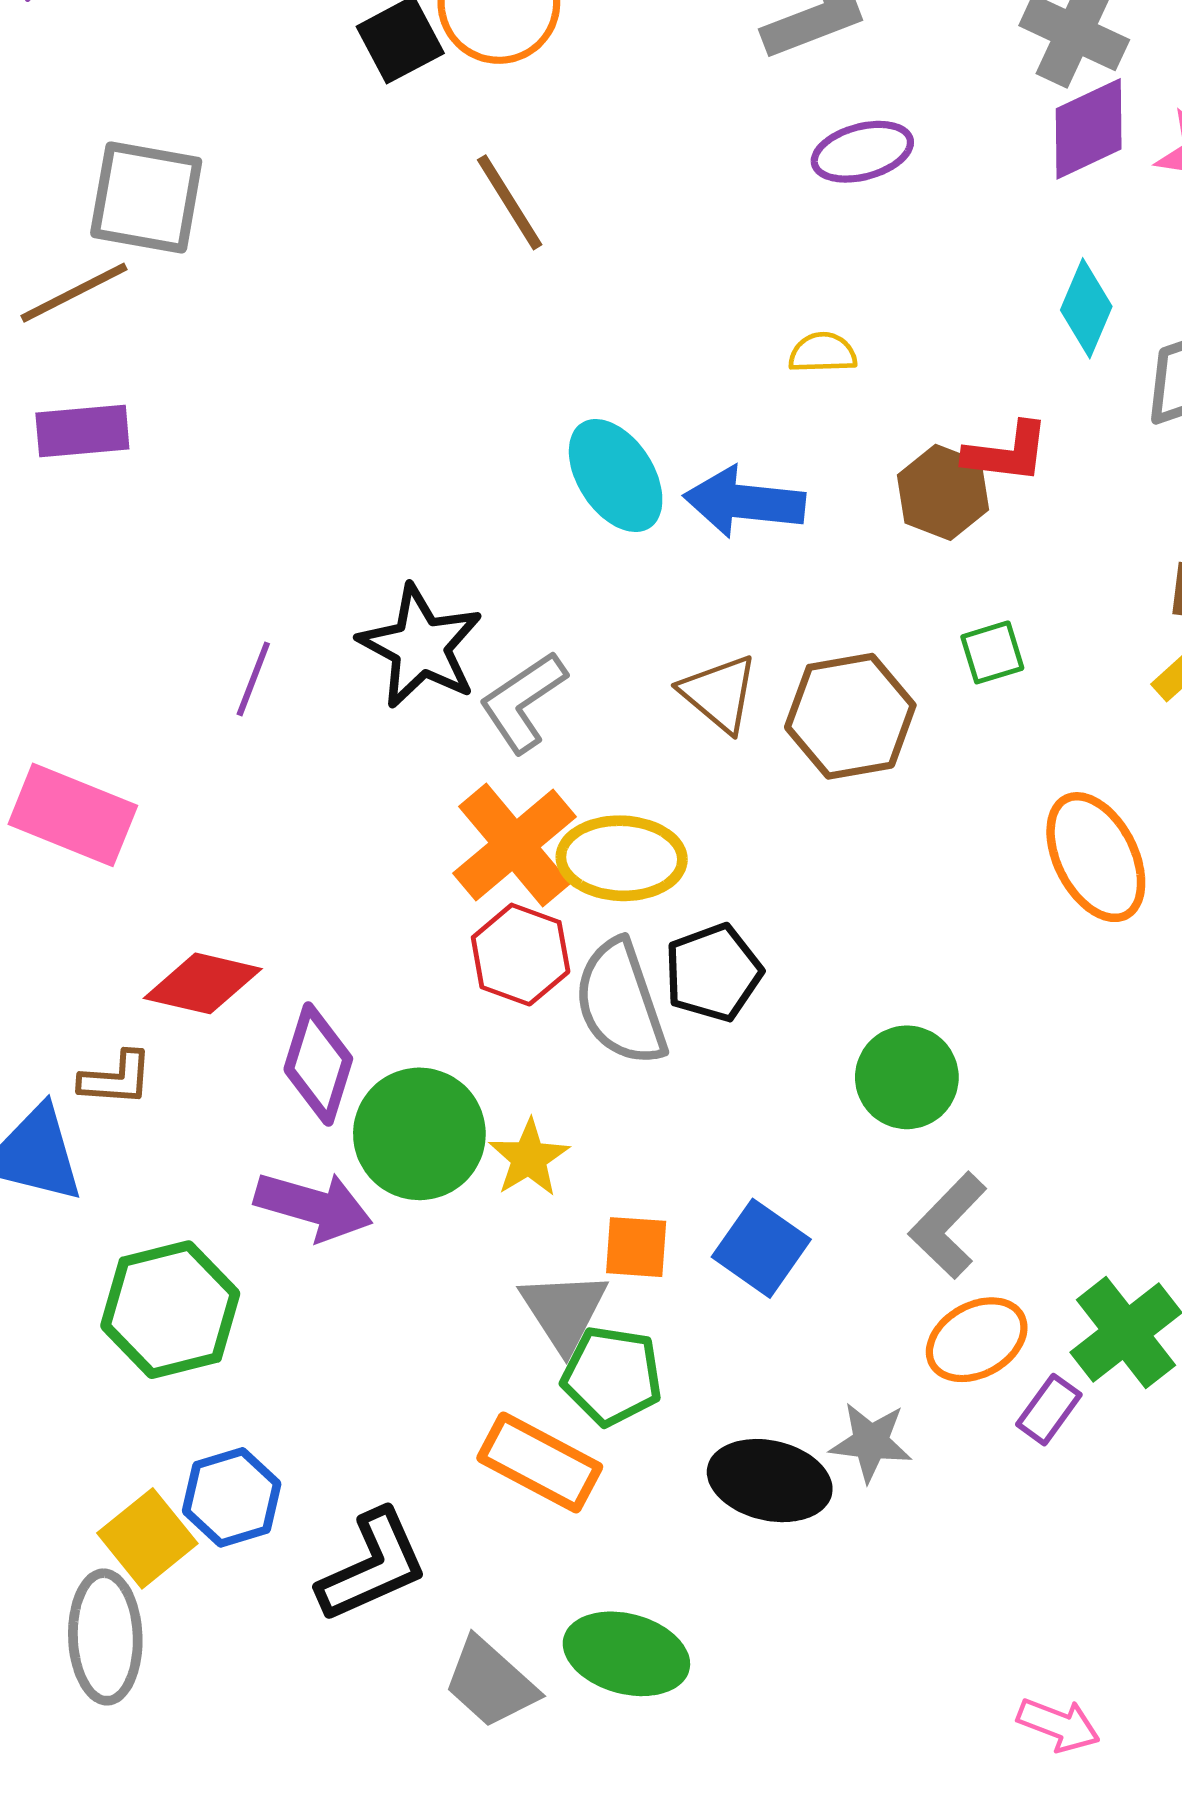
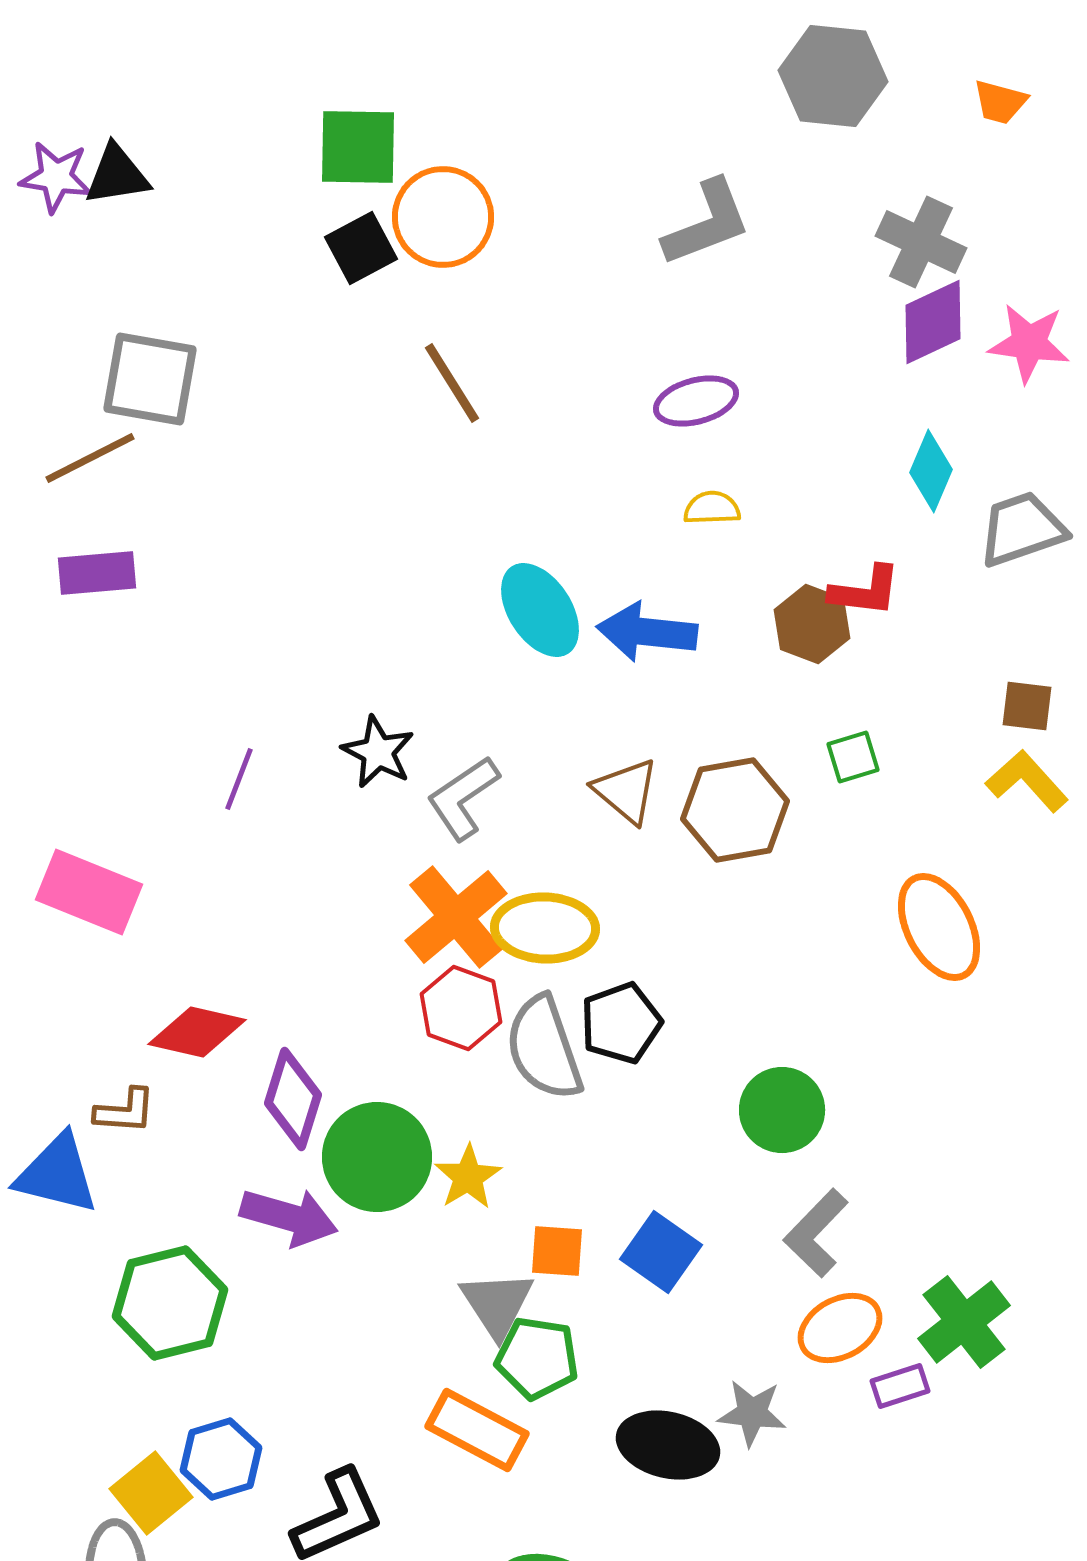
purple ellipse: (862, 152) -> (696, 401), moved
black star: (421, 646) -> (378, 752), size x0.7
purple rectangle: (1049, 1410) -> (900, 1386), turned 36

